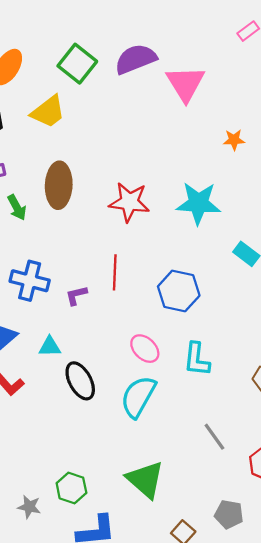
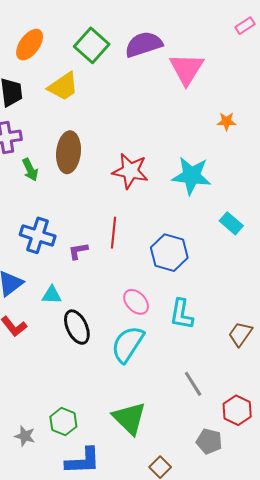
gray pentagon: (229, 514) -> (209, 441), moved

